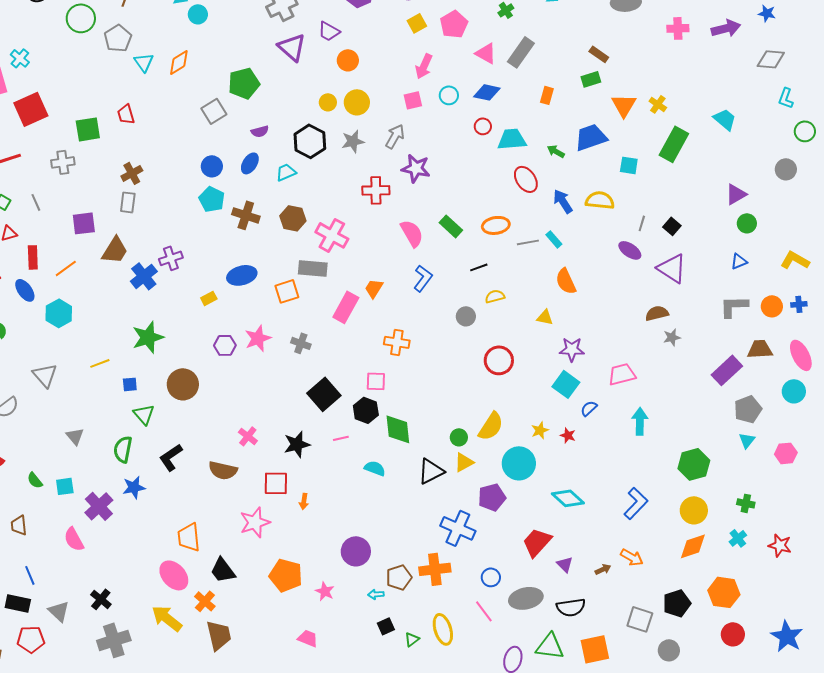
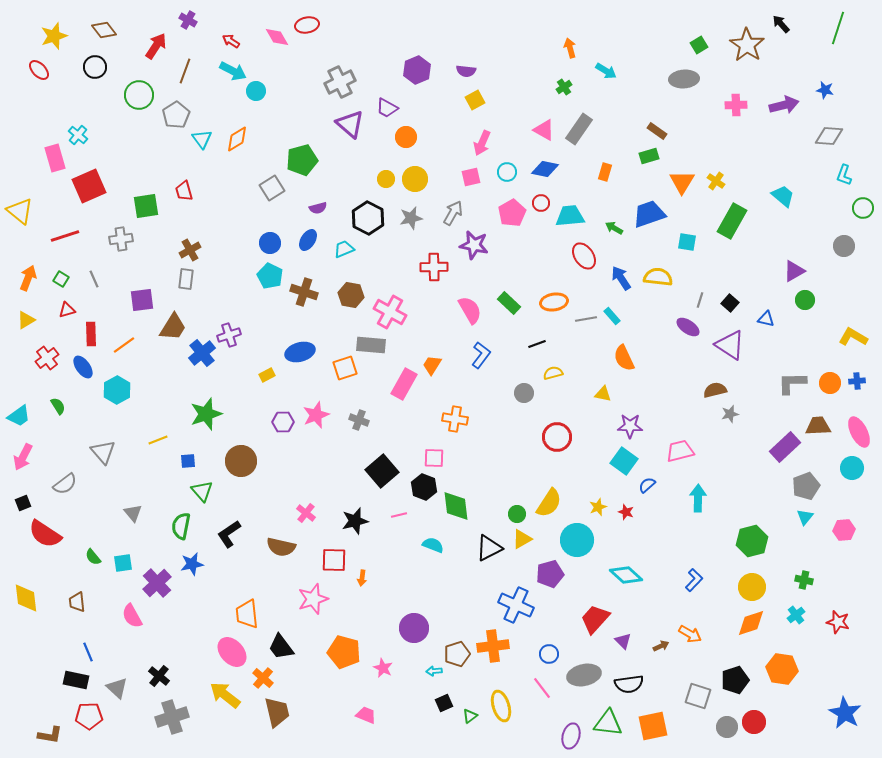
pink pentagon: (454, 24) -> (512, 213), moved
blue triangle: (739, 261) -> (766, 319), moved, turned 36
blue L-shape: (636, 503) -> (694, 580), size x0.7
red circle: (733, 634) -> (754, 722), moved

